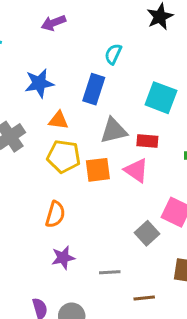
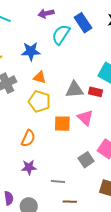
cyan semicircle: (113, 54) -> (61, 35), moved, size x1.5
blue rectangle: (94, 89) -> (83, 23), moved, turned -60
red rectangle: (147, 141) -> (96, 92), moved
orange square: (98, 170) -> (62, 124), moved
brown line: (144, 298) -> (70, 202), moved

